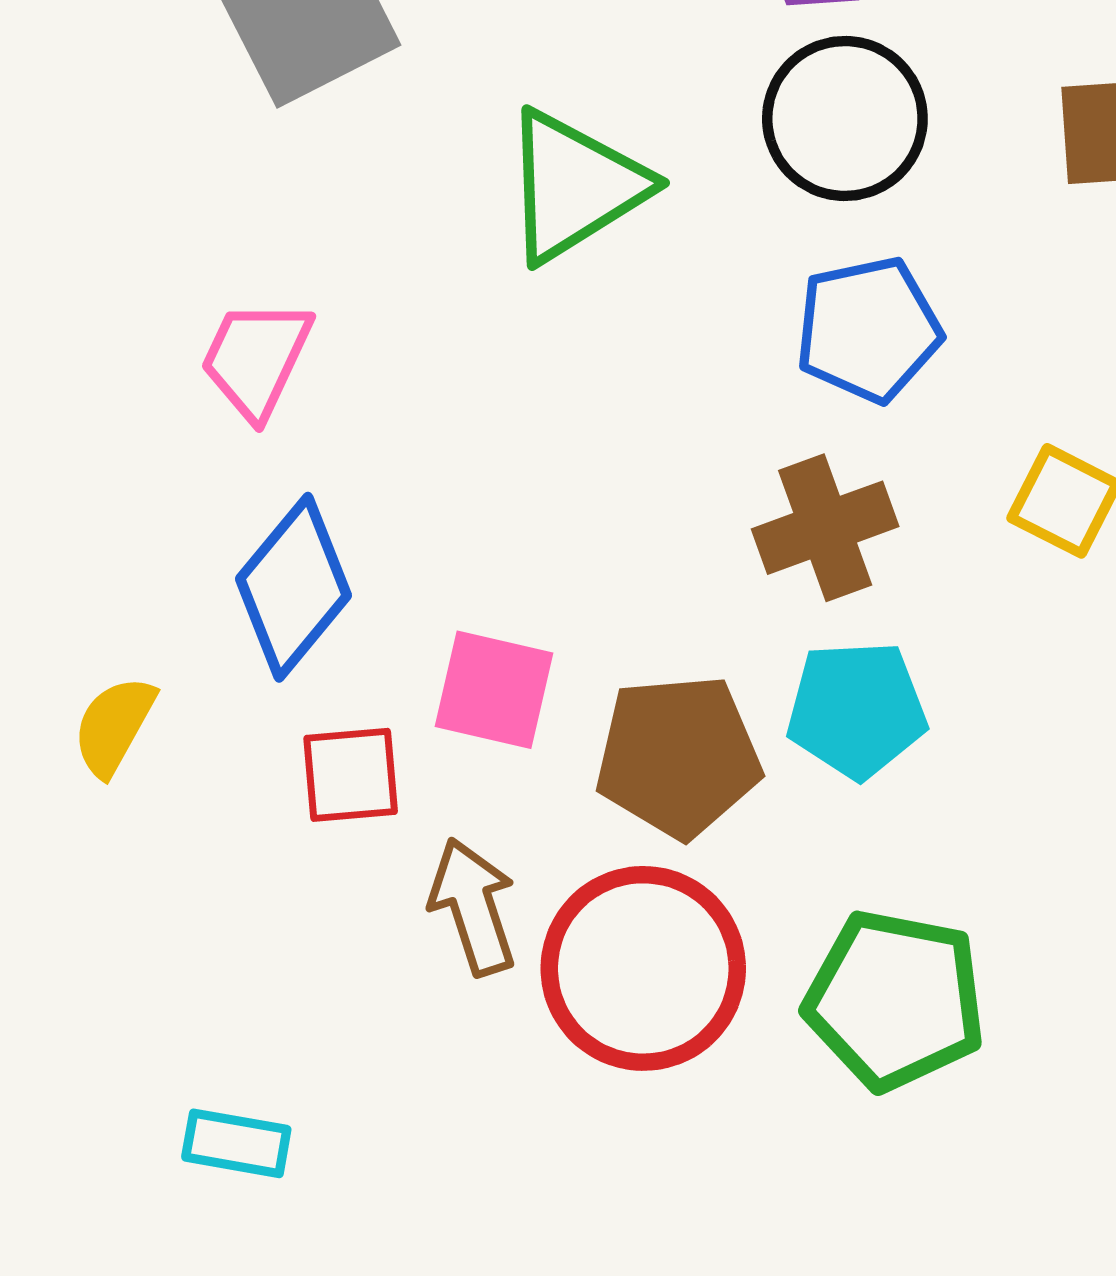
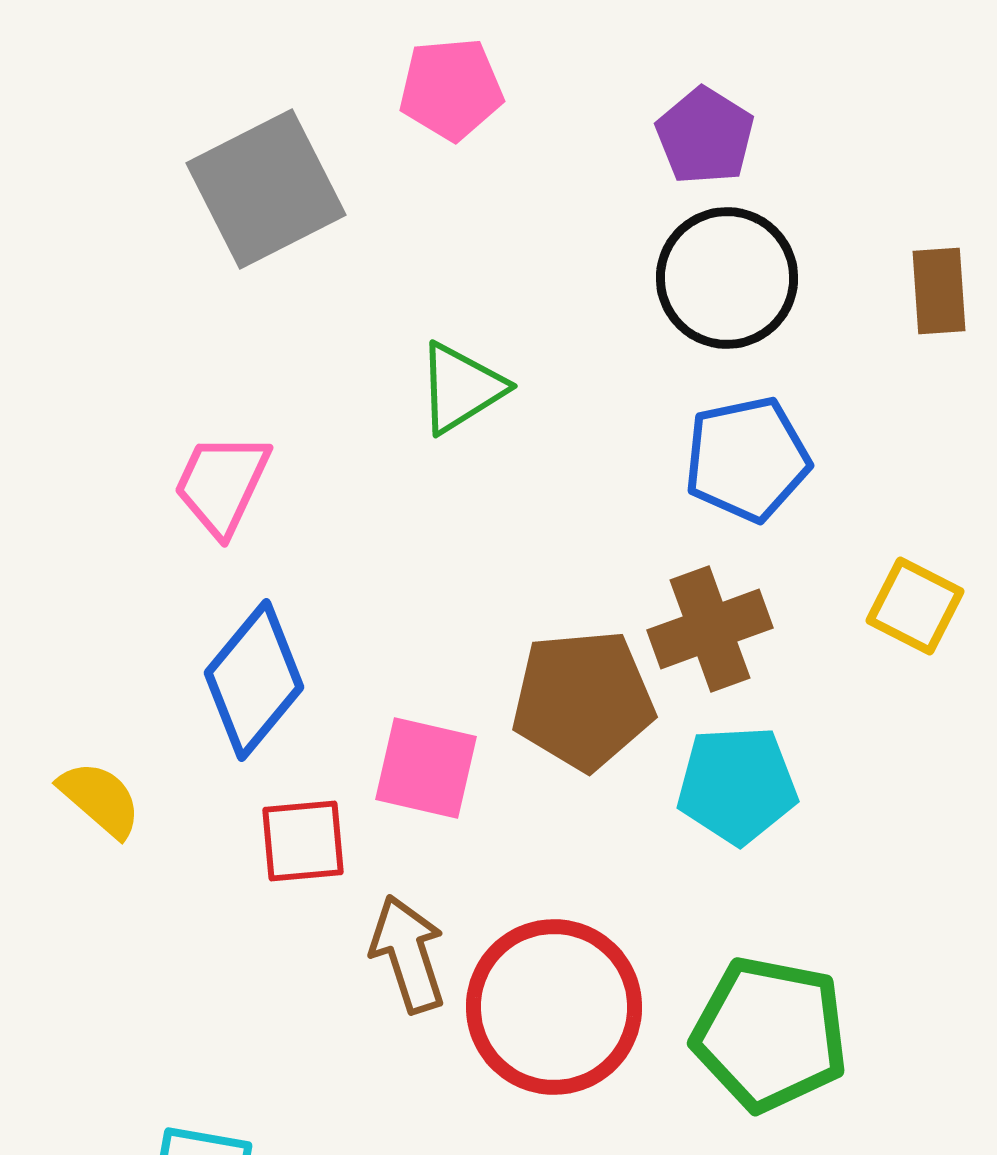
green triangle: (574, 186) -> (461, 388), moved, size x0.7
yellow semicircle: (114, 726) -> (100, 799), turned 102
brown pentagon: (678, 756) -> (583, 700), moved

